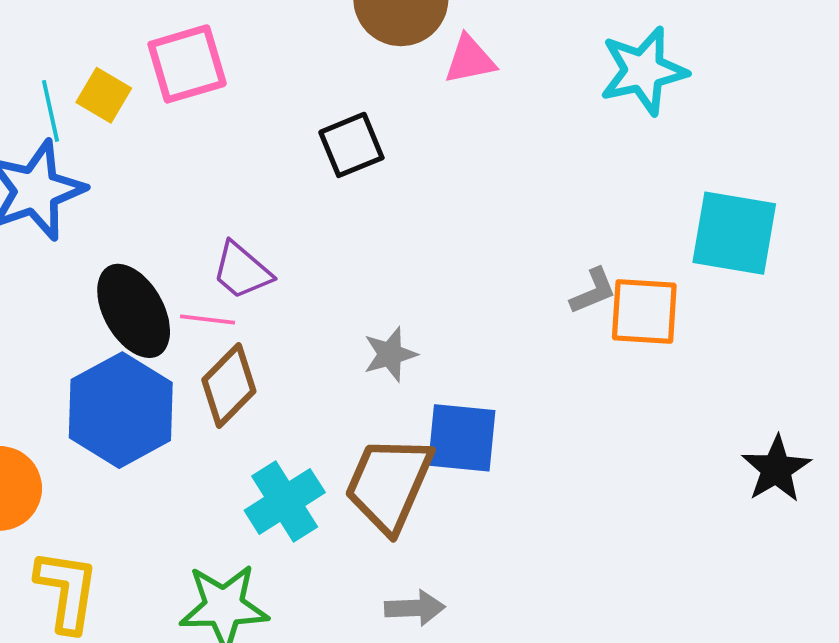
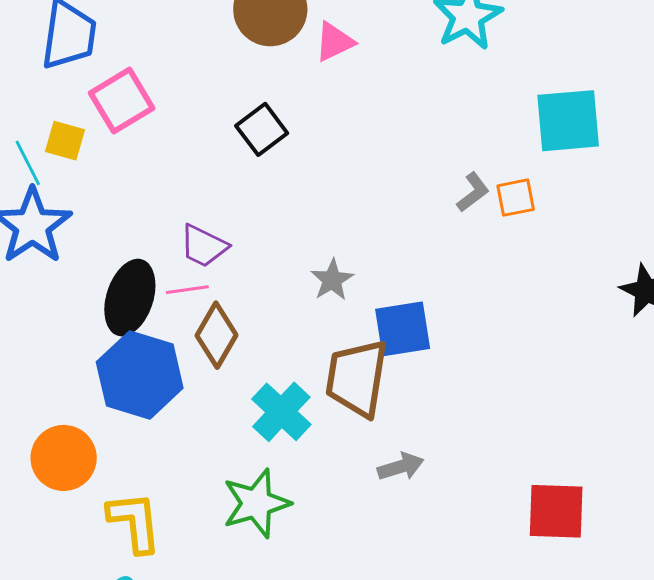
black ellipse: (134, 311) -> (130, 298), turned 62
orange square: (644, 311) -> (516, 198), size x0.7

